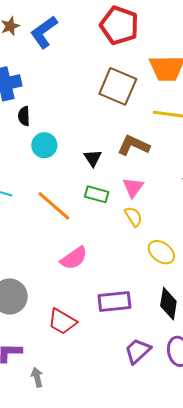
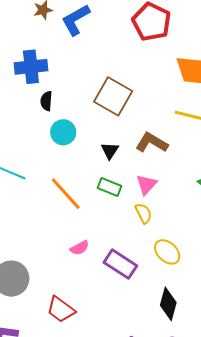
brown square: (118, 86) -> (113, 96), moved
pink semicircle: (74, 258) -> (80, 248), size x0.7
purple rectangle: (114, 302) -> (120, 264), moved, turned 32

